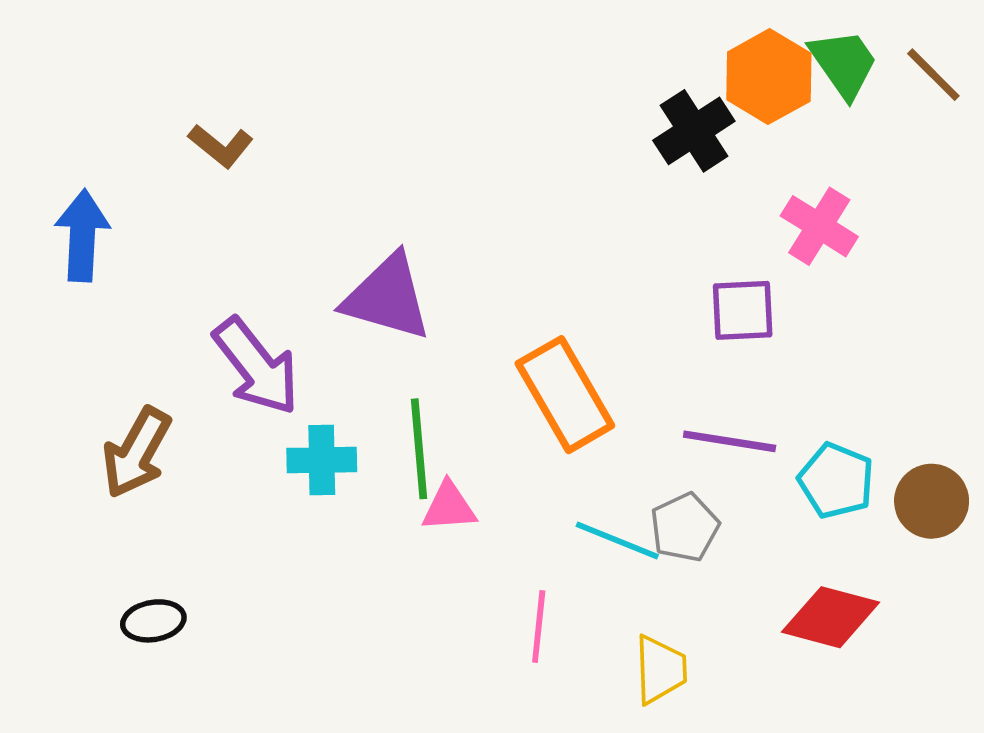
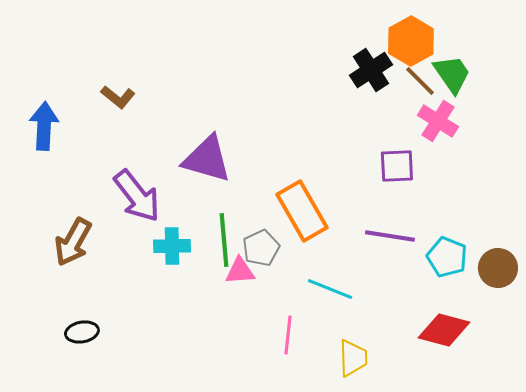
green trapezoid: (844, 63) -> (452, 74), moved
brown line: (933, 75) -> (420, 81), moved
brown L-shape: (221, 146) -> (118, 97), moved
gray pentagon: (685, 527) -> (261, 248), moved

